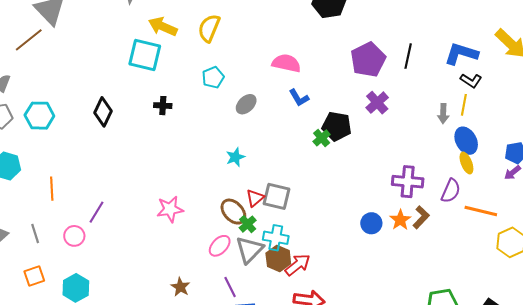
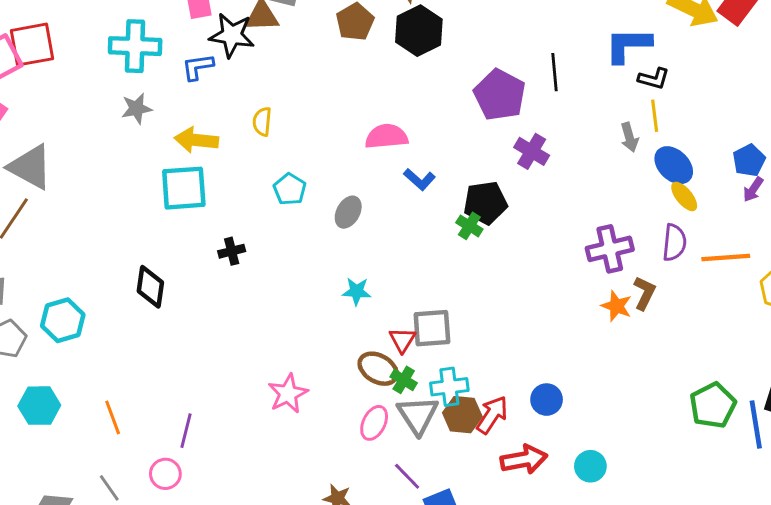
yellow semicircle: (209, 28) -> (262, 122), size x0.7
cyan star: (235, 157) -> (357, 291), turned -30
blue circle: (371, 223) -> (547, 400), moved

